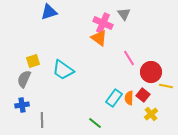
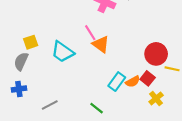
orange triangle: (99, 38) -> (101, 44), moved
pink line: (129, 58) -> (90, 33), moved
orange semicircle: (129, 98) -> (133, 82), turned -120
gray line: (42, 120) -> (50, 105), moved, turned 63

